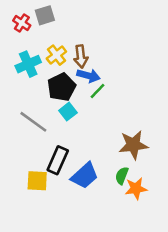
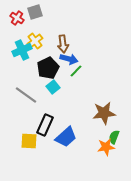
yellow cross: (56, 55) -> (35, 41), moved
green semicircle: (122, 176) -> (114, 137), moved

